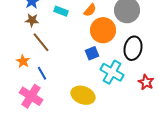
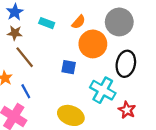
blue square: (92, 53) -> (69, 67), moved, turned 32
red star: (146, 82) -> (127, 110), moved

